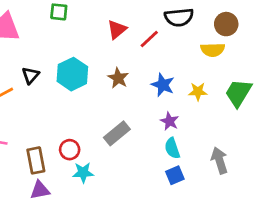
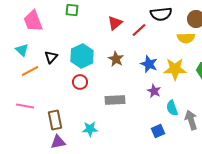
yellow star: (198, 92) -> (175, 69), size x1.6
gray rectangle: (117, 133) -> (115, 100), turned 36
cyan semicircle: (172, 148) -> (172, 108), moved
red circle: (70, 150) -> (80, 82), moved

